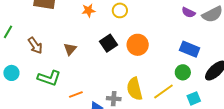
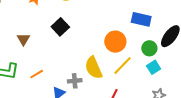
orange circle: (138, 45) -> (115, 42), moved
green circle: (183, 72) -> (149, 48), moved
orange line: (76, 95) -> (37, 74), moved

